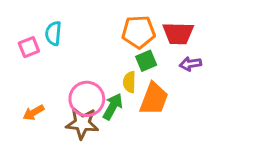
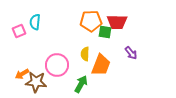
green square: (146, 61) -> (105, 32), moved, turned 32
purple arrow: (190, 64) -> (131, 53), moved, turned -120
green arrow: (113, 106) -> (81, 84), moved
brown star: (82, 123) -> (36, 82), moved

